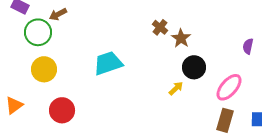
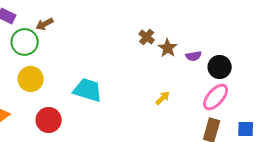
purple semicircle: (248, 46) -> (194, 56), moved, turned -112
cyan trapezoid: (108, 63) -> (88, 90), moved, turned 36
black circle: (194, 67) -> (220, 67), moved

